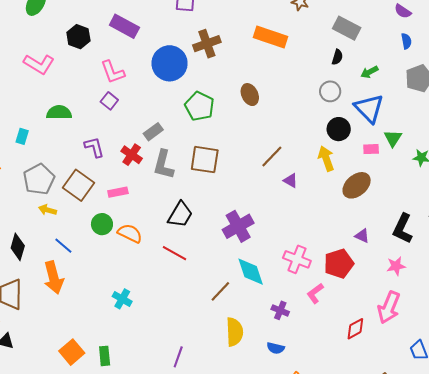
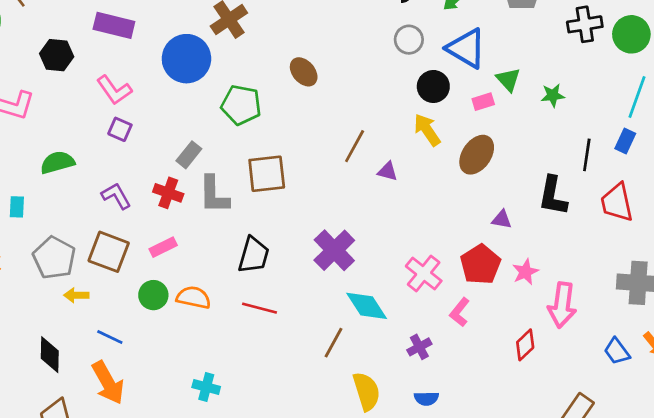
pink cross: (297, 259) -> (424, 273), turned 32
pink star: (396, 266) -> (525, 272), moved
purple cross: (280, 310) -> (419, 347), turned -36

